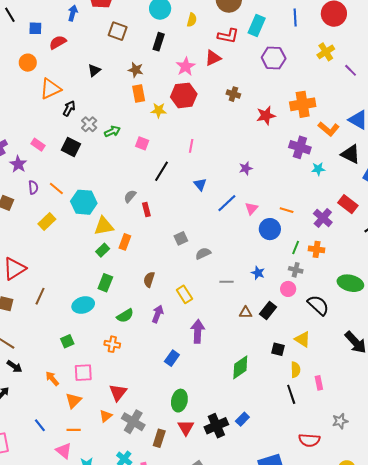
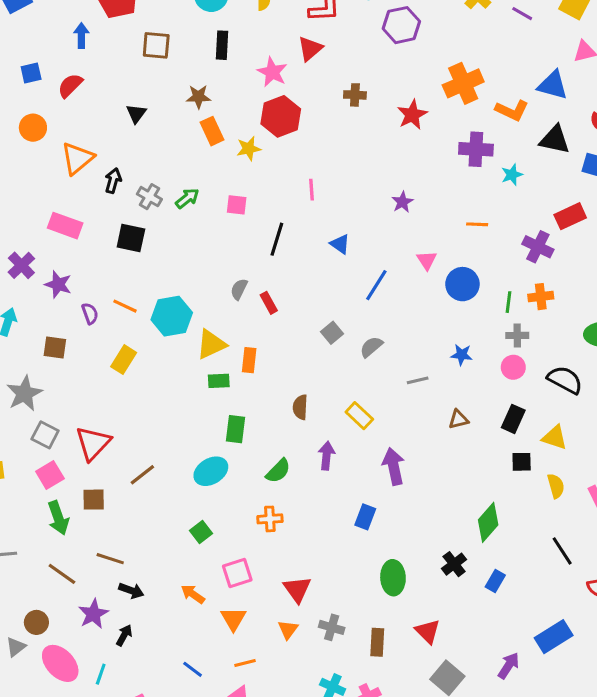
pink rectangle: (38, 145) -> (65, 226), moved, size x1.5
blue line: (227, 203) -> (376, 285), moved
red rectangle: (348, 204) -> (570, 216), turned -48
orange line: (287, 210) -> (477, 224), moved
green rectangle: (103, 250) -> (219, 381), turned 56
brown line: (40, 296) -> (142, 475), turned 42
black rectangle: (268, 311) -> (513, 419), moved
green diamond: (240, 367) -> (488, 522), moved
black line: (291, 394) -> (562, 551), moved
gray cross: (133, 422) -> (332, 627), size x0.7
black cross: (216, 426) -> (454, 564), moved, size x0.7
red triangle: (186, 428) -> (428, 631), moved

